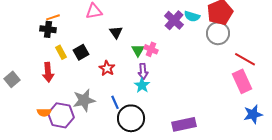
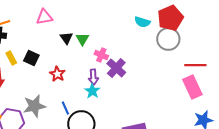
purple cross: (174, 20) -> (116, 68), moved
green triangle: (138, 50) -> (82, 39), moved
black square: (81, 52) -> (31, 58), turned -35
red line: (245, 59) -> (195, 65), turned -30

